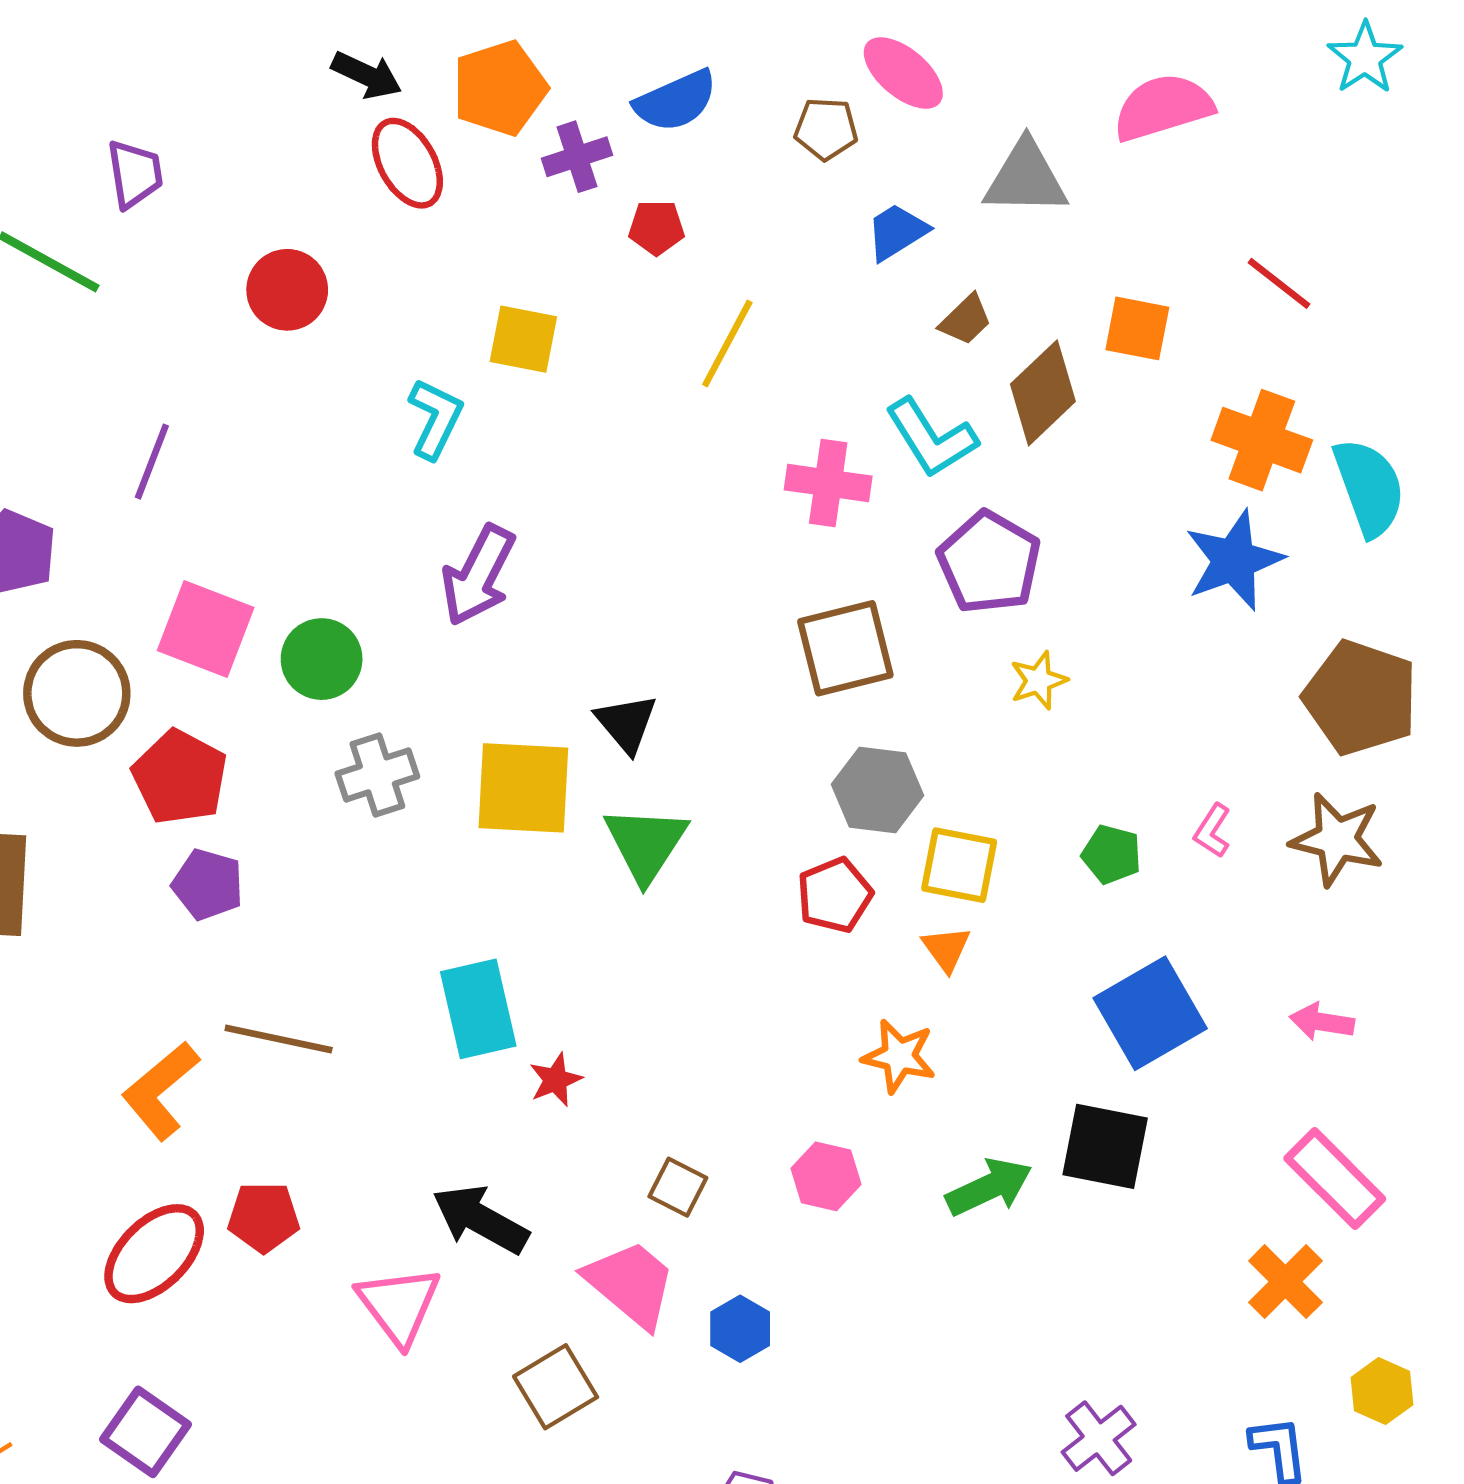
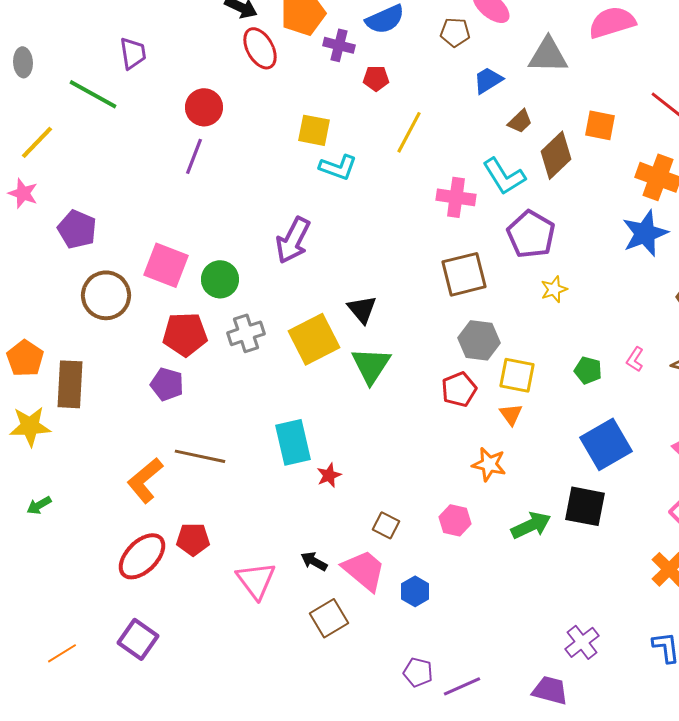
purple cross: (577, 157) -> (339, 45), turned 32
cyan L-shape: (435, 419) -> (338, 167), moved, turned 84
purple line: (152, 462) -> (194, 156), moved
red pentagon: (180, 777) -> (185, 334), moved, turned -30
yellow square: (523, 788) -> (314, 339), turned -30
black arrow: (480, 1219) -> (314, 561), moved, size x0.6

